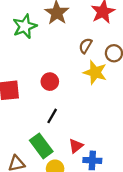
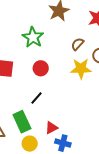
green star: (25, 26) -> (33, 37), moved, turned -30
yellow star: (95, 72) -> (81, 69), turned -30

